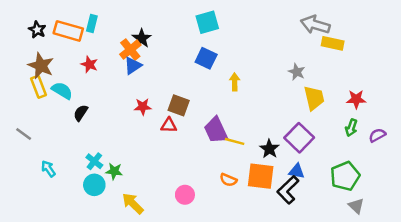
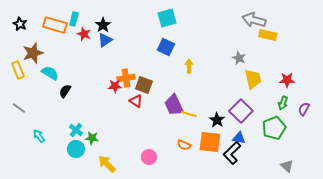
black star: (37, 30) -> (20, 24), moved
black star: (141, 38) -> (103, 25), moved
orange cross: (130, 50) -> (126, 78), moved, turned 30
red star: (89, 64) -> (84, 34), moved
brown star: (41, 66) -> (33, 53), turned 30
blue triangle: (133, 66) -> (105, 40), moved
yellow rectangle: (38, 87) -> (18, 70), moved
red triangle: (169, 125) -> (136, 101), turned 32
purple semicircle: (377, 135) -> (304, 109), turned -32
green pentagon: (345, 176) -> (274, 128), moved

